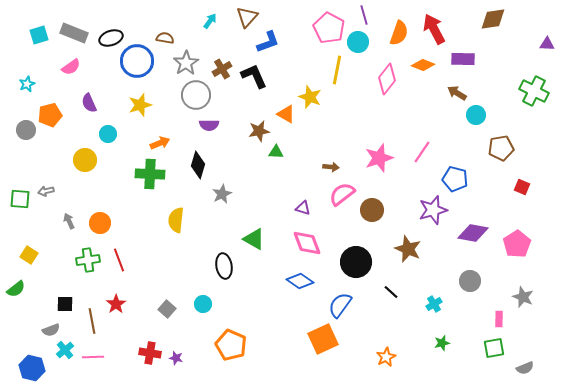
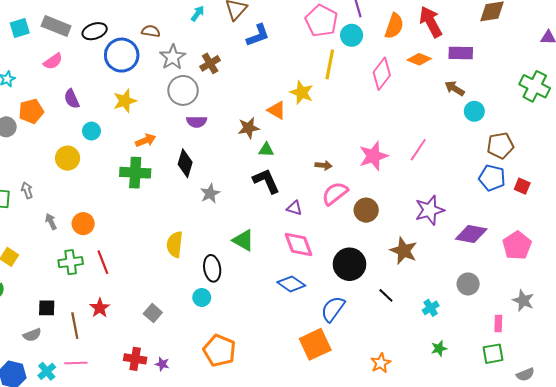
black L-shape: (254, 76) -> (266, 181), moved
blue pentagon: (455, 179) -> (492, 178), moved
gray arrow: (46, 191) -> (27, 190), turned 84
yellow semicircle: (176, 220) -> (175, 244), moved
cyan circle: (203, 304) -> (202, 297), moved
cyan cross: (65, 350) -> (47, 371), moved

